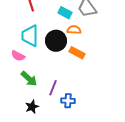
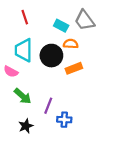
orange rectangle: (77, 53) -> (74, 68), turned -49

